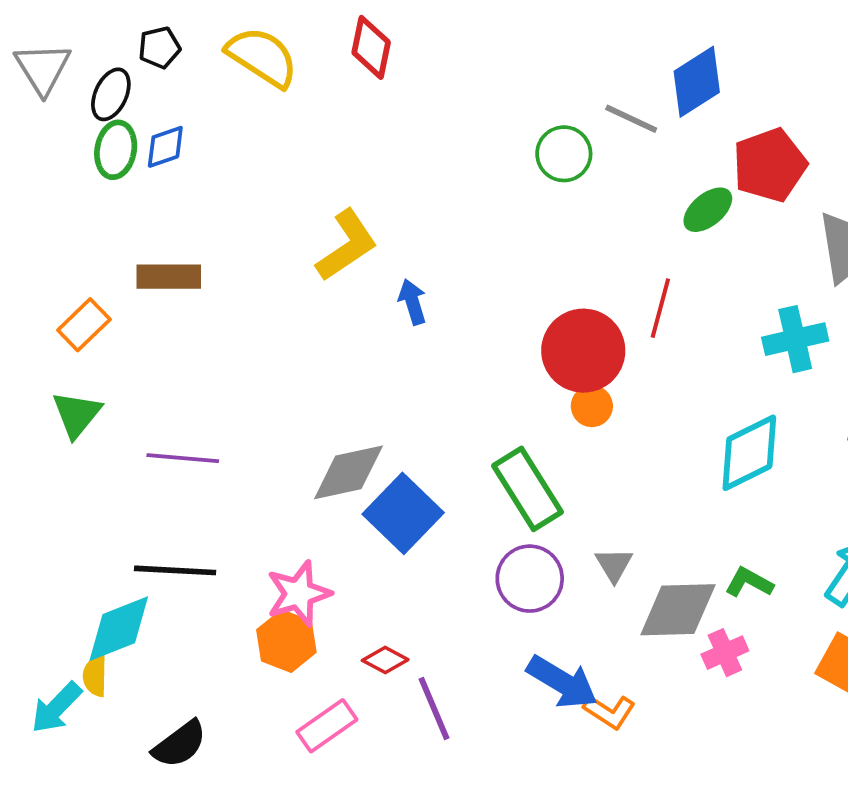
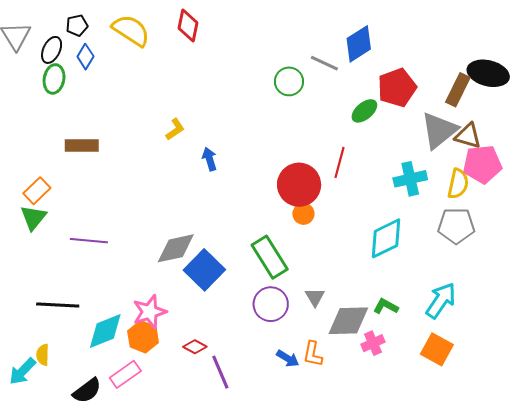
blue diamond: (165, 147) -> (85, 57), moved, turned -40
yellow L-shape: (347, 245) -> (175, 129), size x0.6
orange rectangle: (84, 325) -> (37, 191), moved
black line: (175, 570) -> (58, 305), moved
cyan diamond: (119, 629) -> (105, 331), moved
blue arrow: (562, 682) -> (288, 358), size x0.6
orange L-shape: (609, 712) -> (313, 354), moved, turned 68
pink rectangle: (327, 726) -> (125, 374), moved

